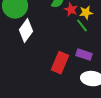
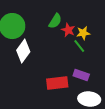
red rectangle: (60, 63) -> (57, 83), turned 60

